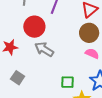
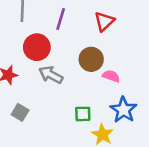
brown circle: (89, 33) -> (91, 59), moved

